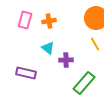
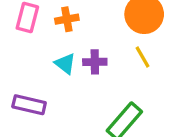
purple cross: (66, 60) -> (95, 62), moved

